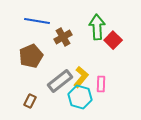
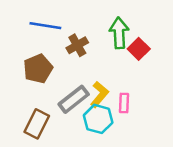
brown rectangle: (30, 101) -> (37, 124), size x1.6

